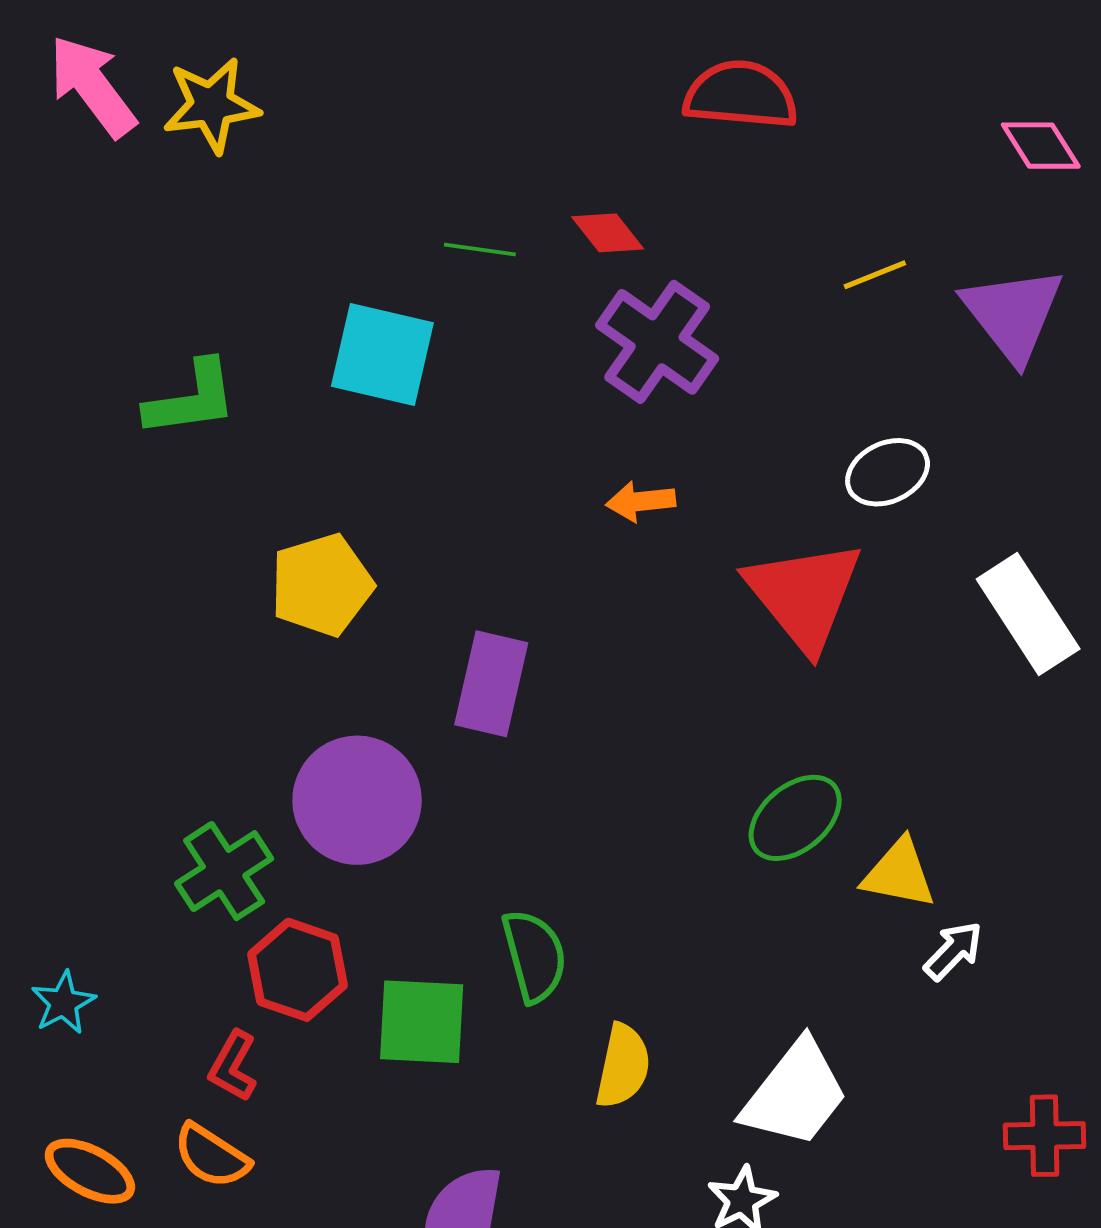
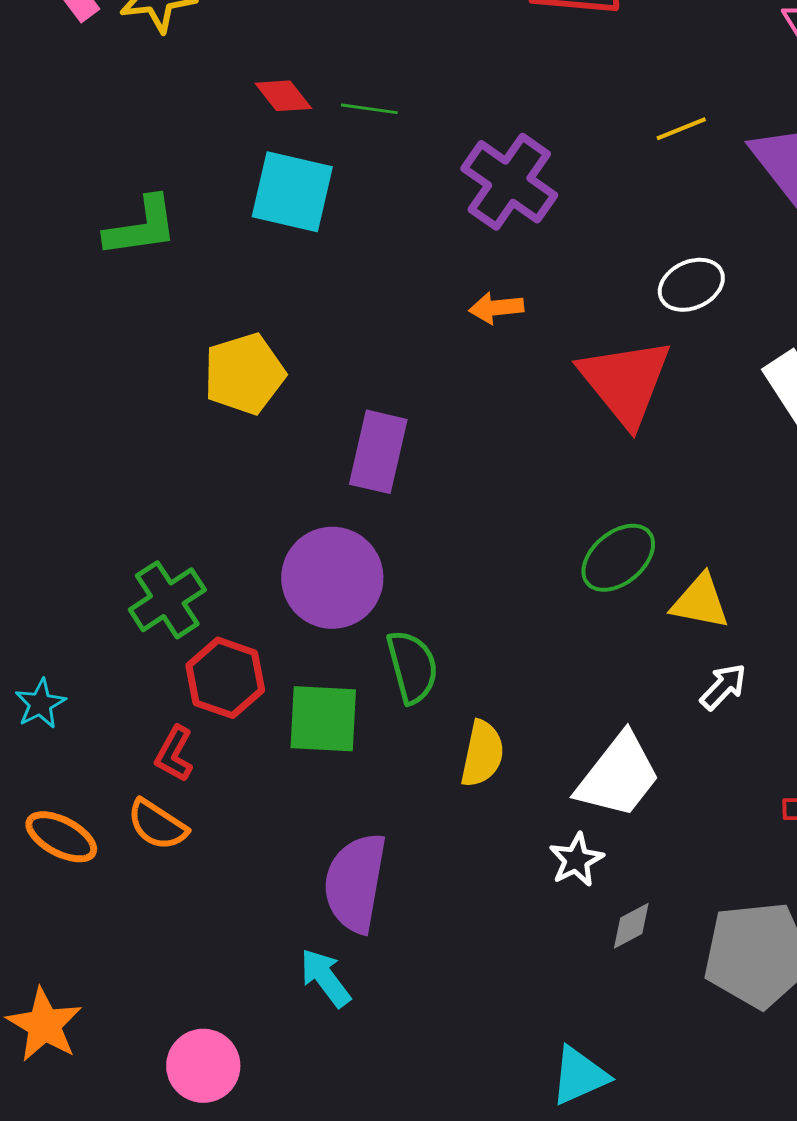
red diamond: (608, 233) -> (283, 96), moved
purple circle: (357, 800) -> (332, 578), moved
white arrow: (953, 951) -> (723, 687), moved

